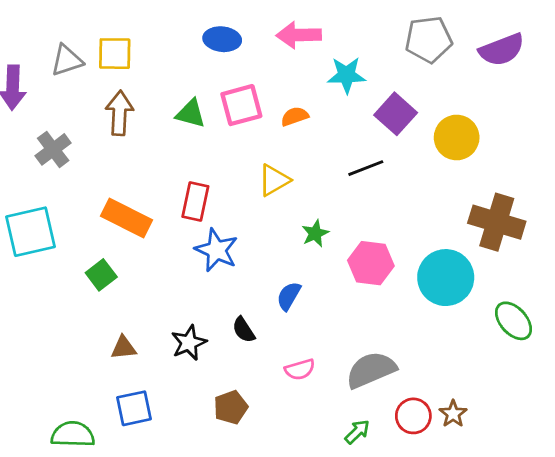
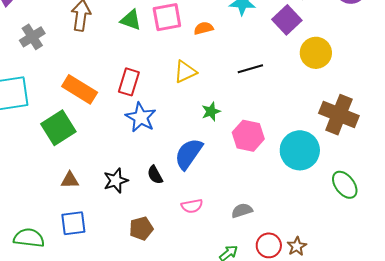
purple square: (396, 114) -> (287, 20), moved
green square: (101, 275) -> (58, 128), size x1.6
blue semicircle: (289, 296) -> (189, 154), size x1.6
gray semicircle: (371, 370) -> (242, 211), size x0.6

